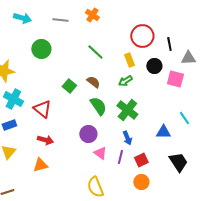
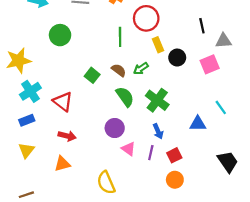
red circle: (142, 36) -> (146, 18), moved
green line: (95, 52) -> (120, 37), turned 48
black circle: (154, 66) -> (177, 58), moved
pink square: (175, 79) -> (210, 64), turned -36
green arrow: (125, 81) -> (141, 68), moved
cyan cross: (13, 99) -> (30, 91), turned 30
black trapezoid: (178, 162) -> (228, 162), moved
yellow semicircle: (95, 187) -> (106, 183), moved

